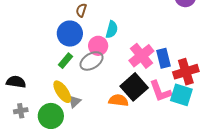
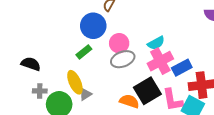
cyan semicircle: (112, 29) -> (156, 43), moved, turned 36
blue rectangle: (163, 58) -> (182, 68), turned 66
gray ellipse: (92, 61) -> (123, 59), moved
gray cross: (21, 111) -> (40, 91), moved

